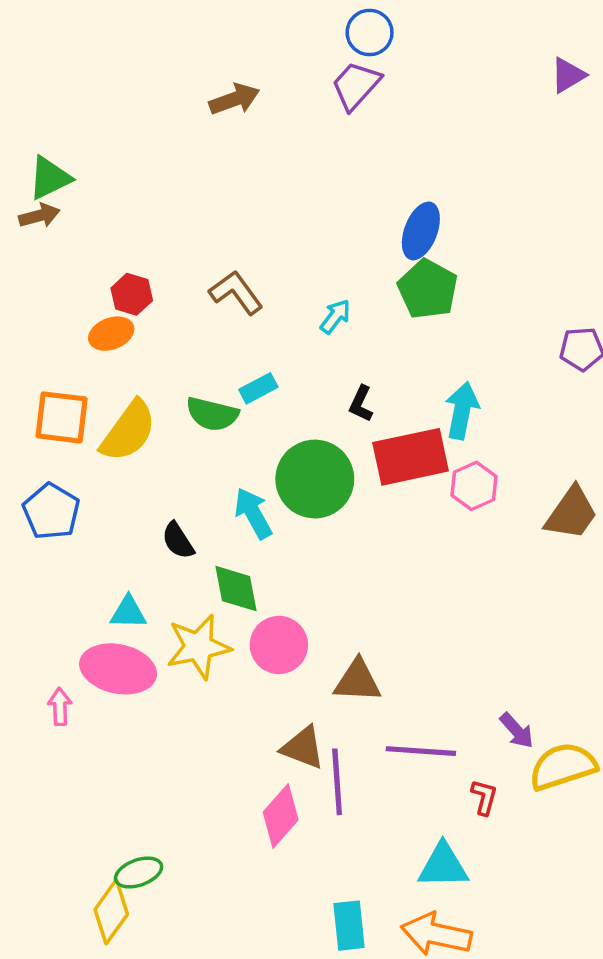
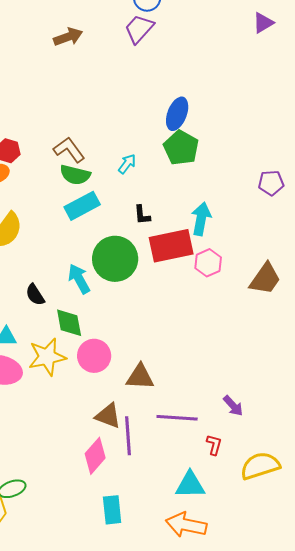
cyan rectangle: (258, 388) -> (82, 206), size x1.6
black L-shape: (361, 404) -> (142, 215), turned -30
green semicircle: (212, 414) -> (75, 175), moved
yellow semicircle: (563, 766) -> (260, 466), moved
cyan rectangle: (349, 926) -> (112, 510), moved

